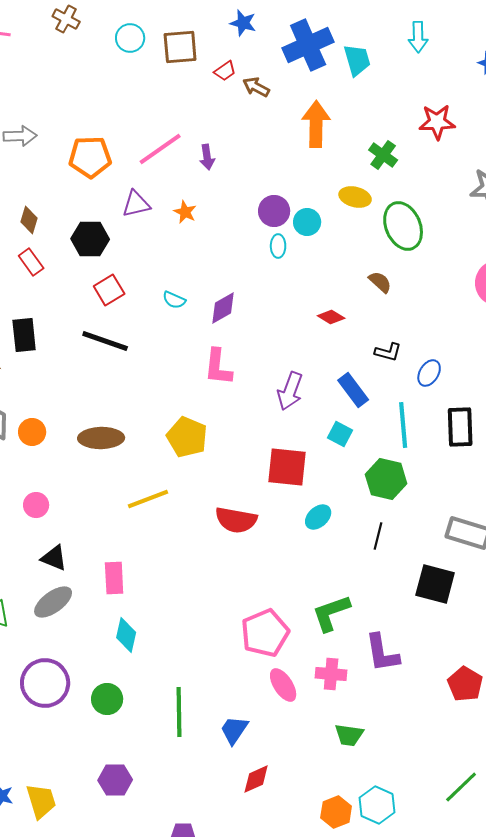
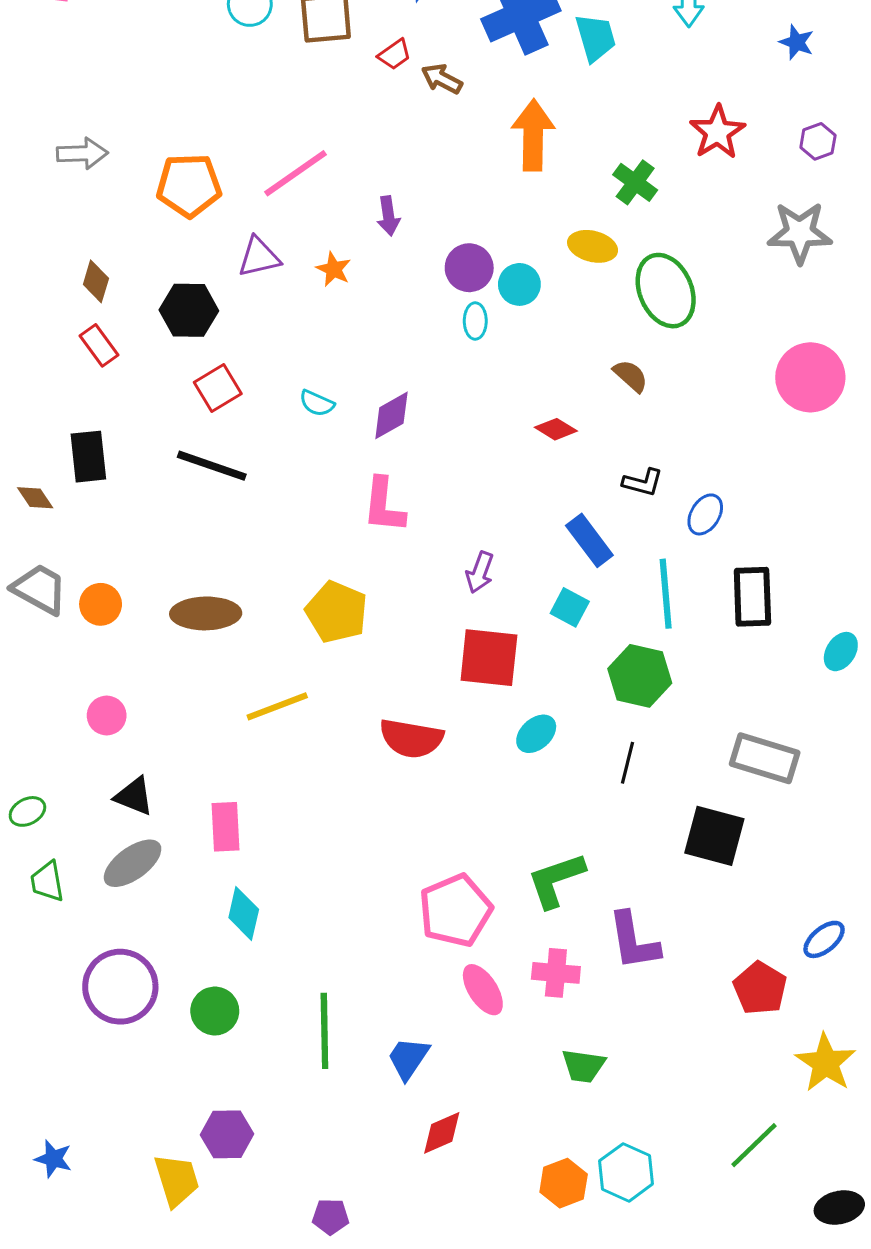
red star: (437, 122) -> (717, 132), turned -30
purple arrow: (207, 157) -> (388, 216), moved
purple arrow: (290, 391) -> (480, 572), moved, size x0.7
yellow trapezoid: (41, 801) -> (177, 1180), moved

